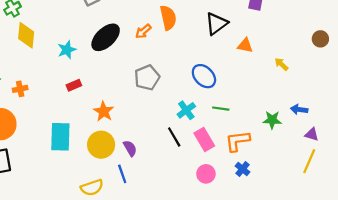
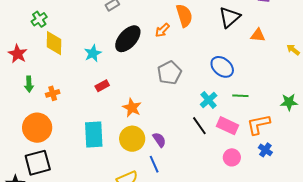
pink rectangle: (204, 139) -> (227, 126), turned -30

